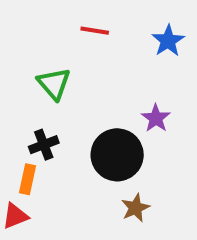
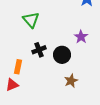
black cross: (44, 145) -> (39, 50), moved
black circle: (117, 155) -> (62, 55), size x0.7

